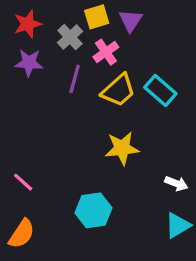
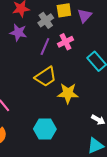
pink cross: (106, 52) -> (66, 42), moved
yellow trapezoid: (118, 90) -> (46, 77), moved

